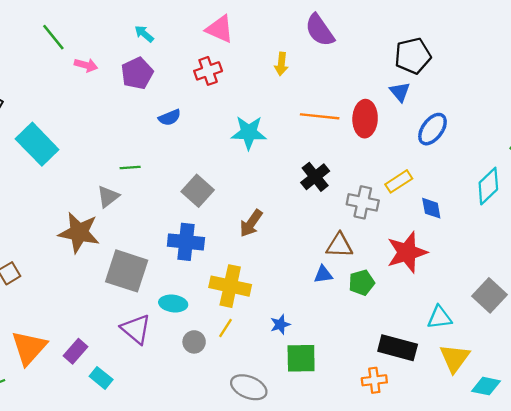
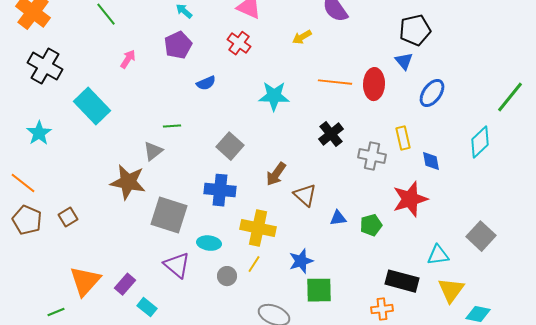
yellow arrow: (281, 64) -> (302, 37), turned 54
pink arrow: (86, 65) -> (128, 59), moved, turned -72
red cross: (208, 71) -> (239, 43), turned -35
yellow rectangle: (399, 181) -> (403, 138), turned -70
brown triangle: (339, 245) -> (305, 195), moved, turned 40
blue star: (280, 324) -> (301, 261), size x1.4

